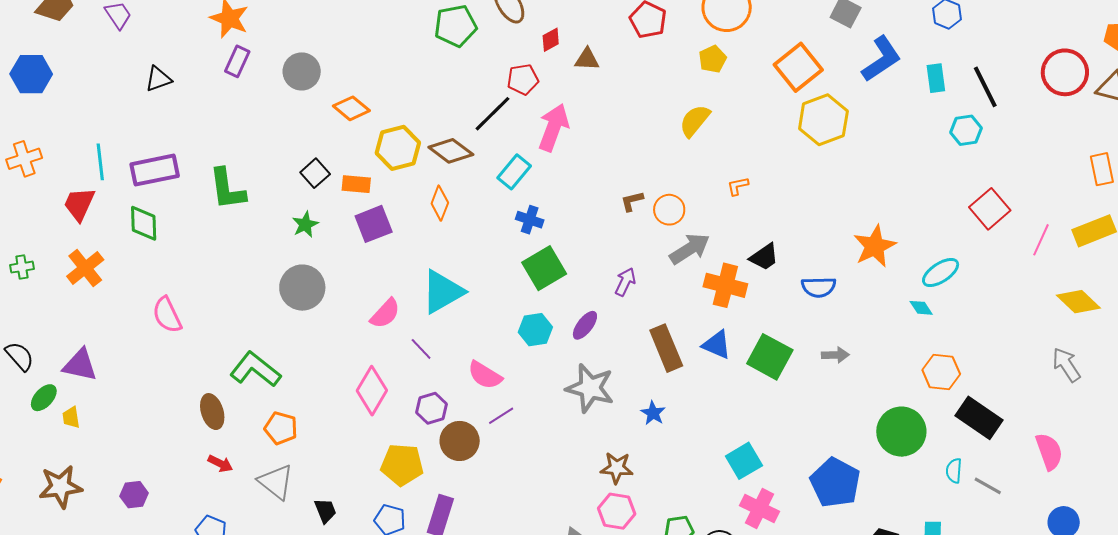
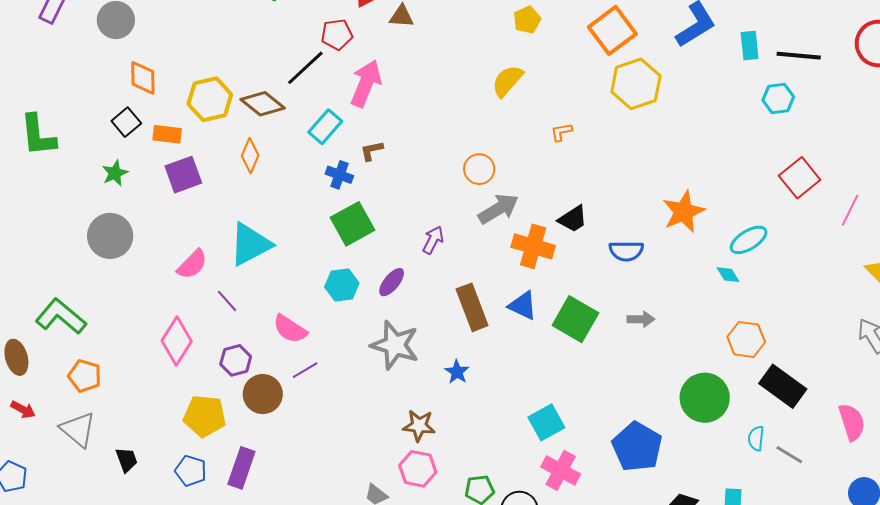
black line: (985, 87) -> (799, 56), turned -60
orange diamond: (351, 108) -> (143, 78), moved, turned 48
orange L-shape: (738, 186) -> (561, 132), moved
brown L-shape: (632, 201) -> (372, 151), moved

